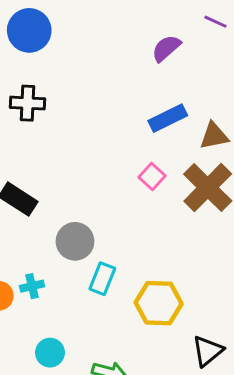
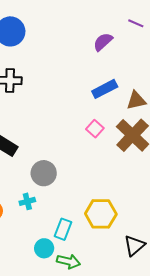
cyan rectangle: (102, 279) -> (63, 229), moved
cyan cross: (32, 286) -> (27, 201), moved
cyan circle: (50, 353) -> (44, 248), moved

